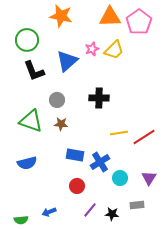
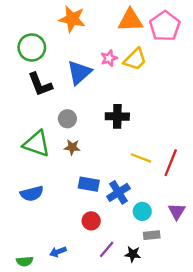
yellow line: (119, 133) -> (141, 158), turned 30
red line: (144, 137) -> (171, 163), turned -35
gray rectangle: (137, 205) -> (152, 235), moved

